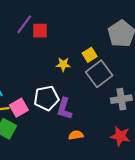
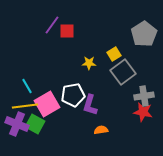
pink square: (19, 108) -> (47, 104), size x1.4
red star: (120, 136) -> (143, 112), moved

